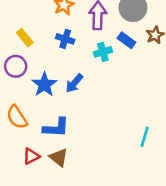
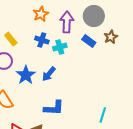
cyan cross: (103, 52) -> (60, 47), moved
blue L-shape: (56, 128) -> (54, 108), moved

